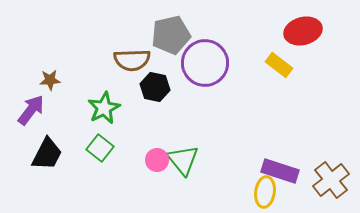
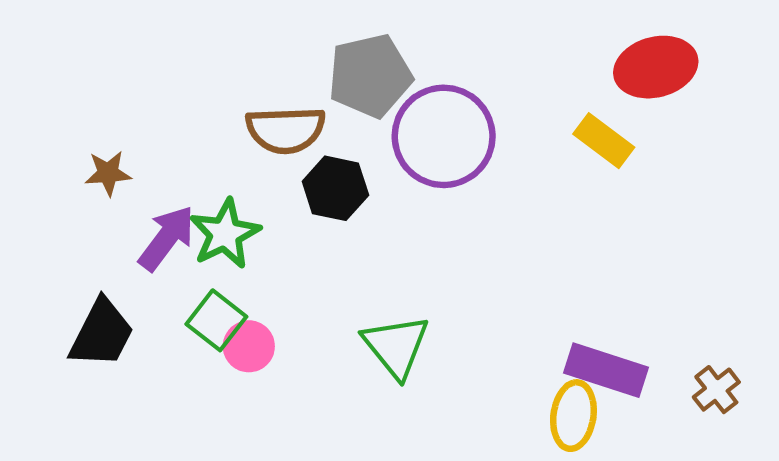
purple arrow: (31, 110) -> (167, 238), moved
pink circle: (157, 160) -> (249, 346), moved
brown cross: (331, 180) -> (716, 390), size x0.6

